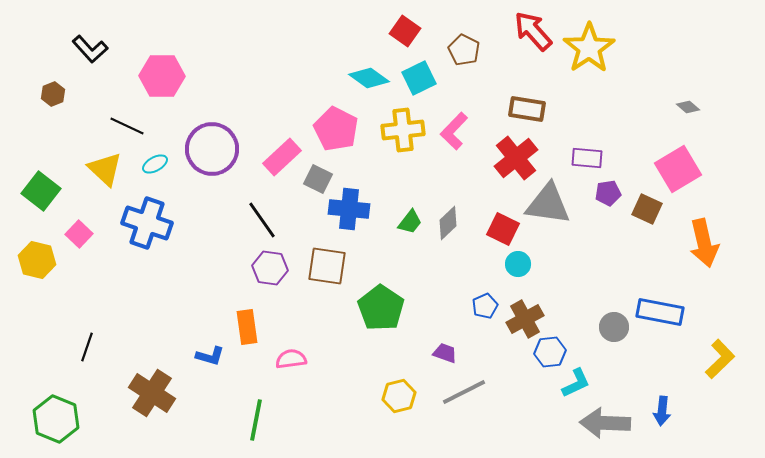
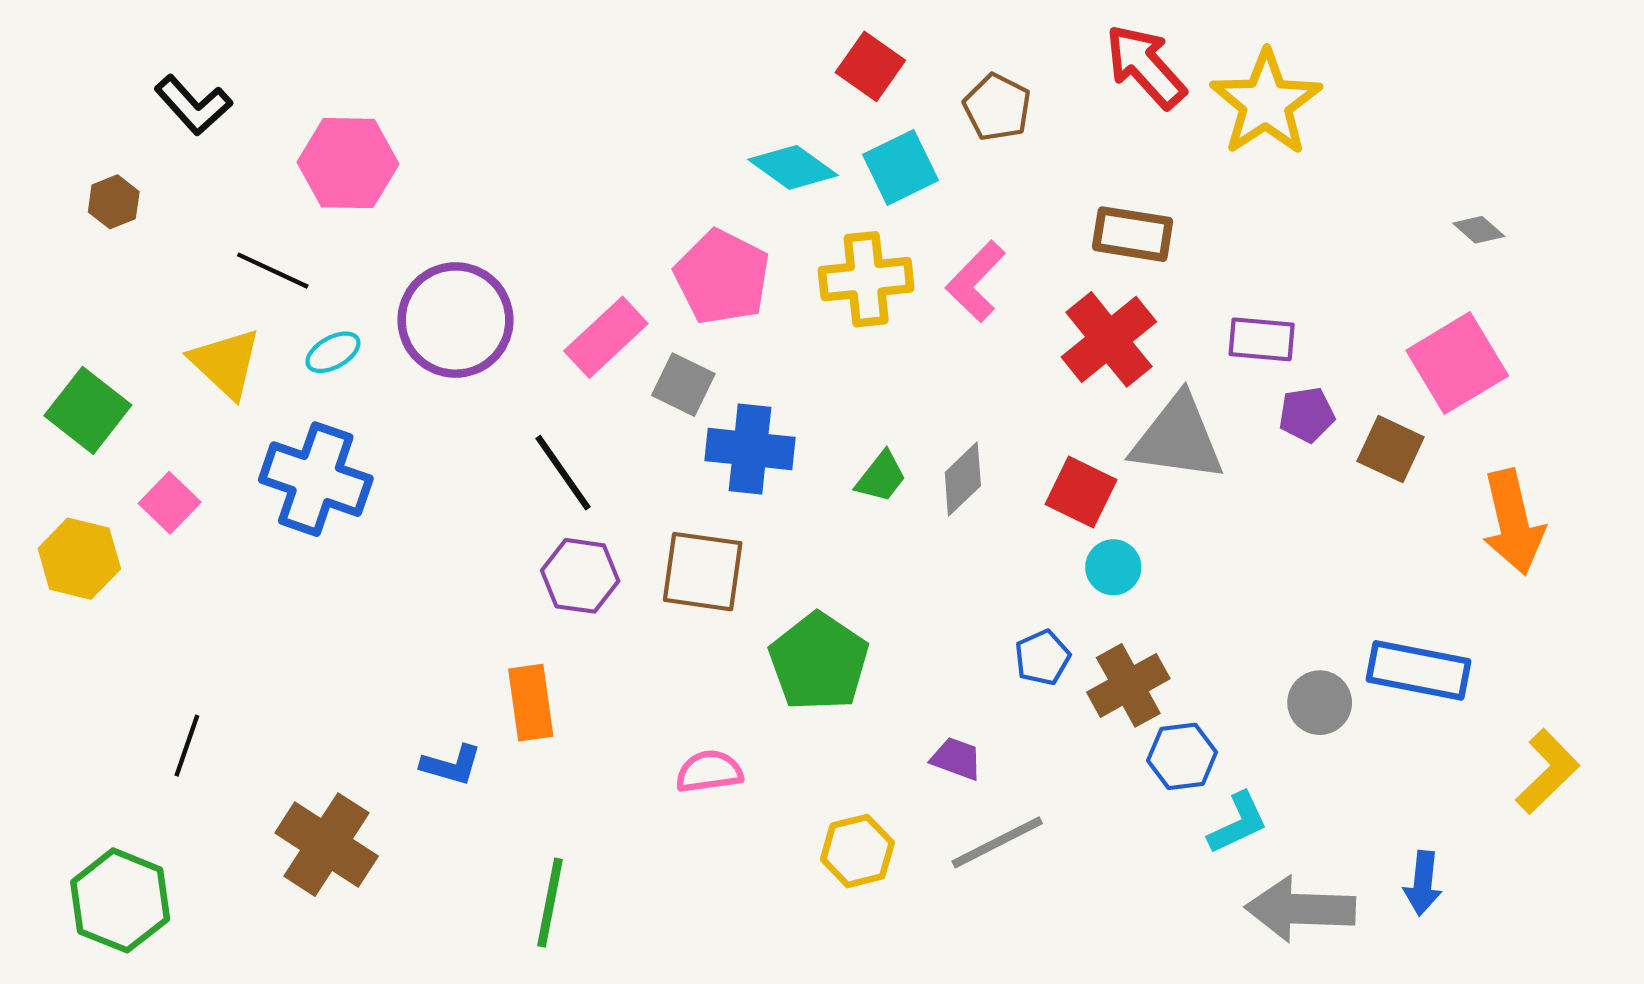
pink semicircle: (291, 359) -> (709, 771), moved

